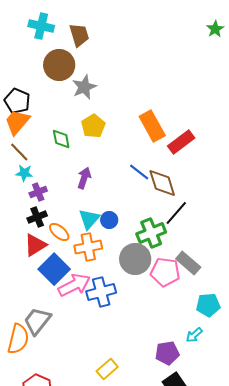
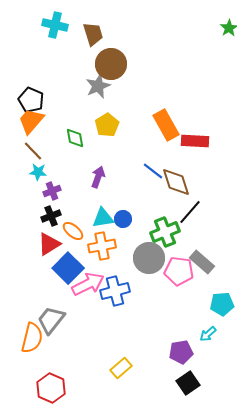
brown circle: (59, 65) -> (111, 64), moved
red rectangle: (181, 142) -> (195, 141), turned 40
cyan triangle: (89, 219) -> (103, 218), turned 40

